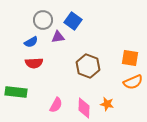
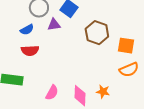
brown hexagon: (88, 66) -> (97, 33), moved

